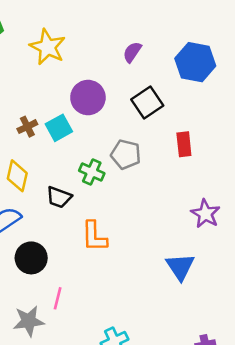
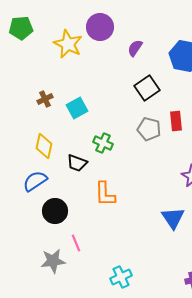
purple circle: (88, 98) -> (100, 27), moved
brown cross: (27, 127) -> (45, 99), moved
gray pentagon: (126, 154) -> (149, 129), moved
pink line: (58, 298) -> (76, 243), turned -36

